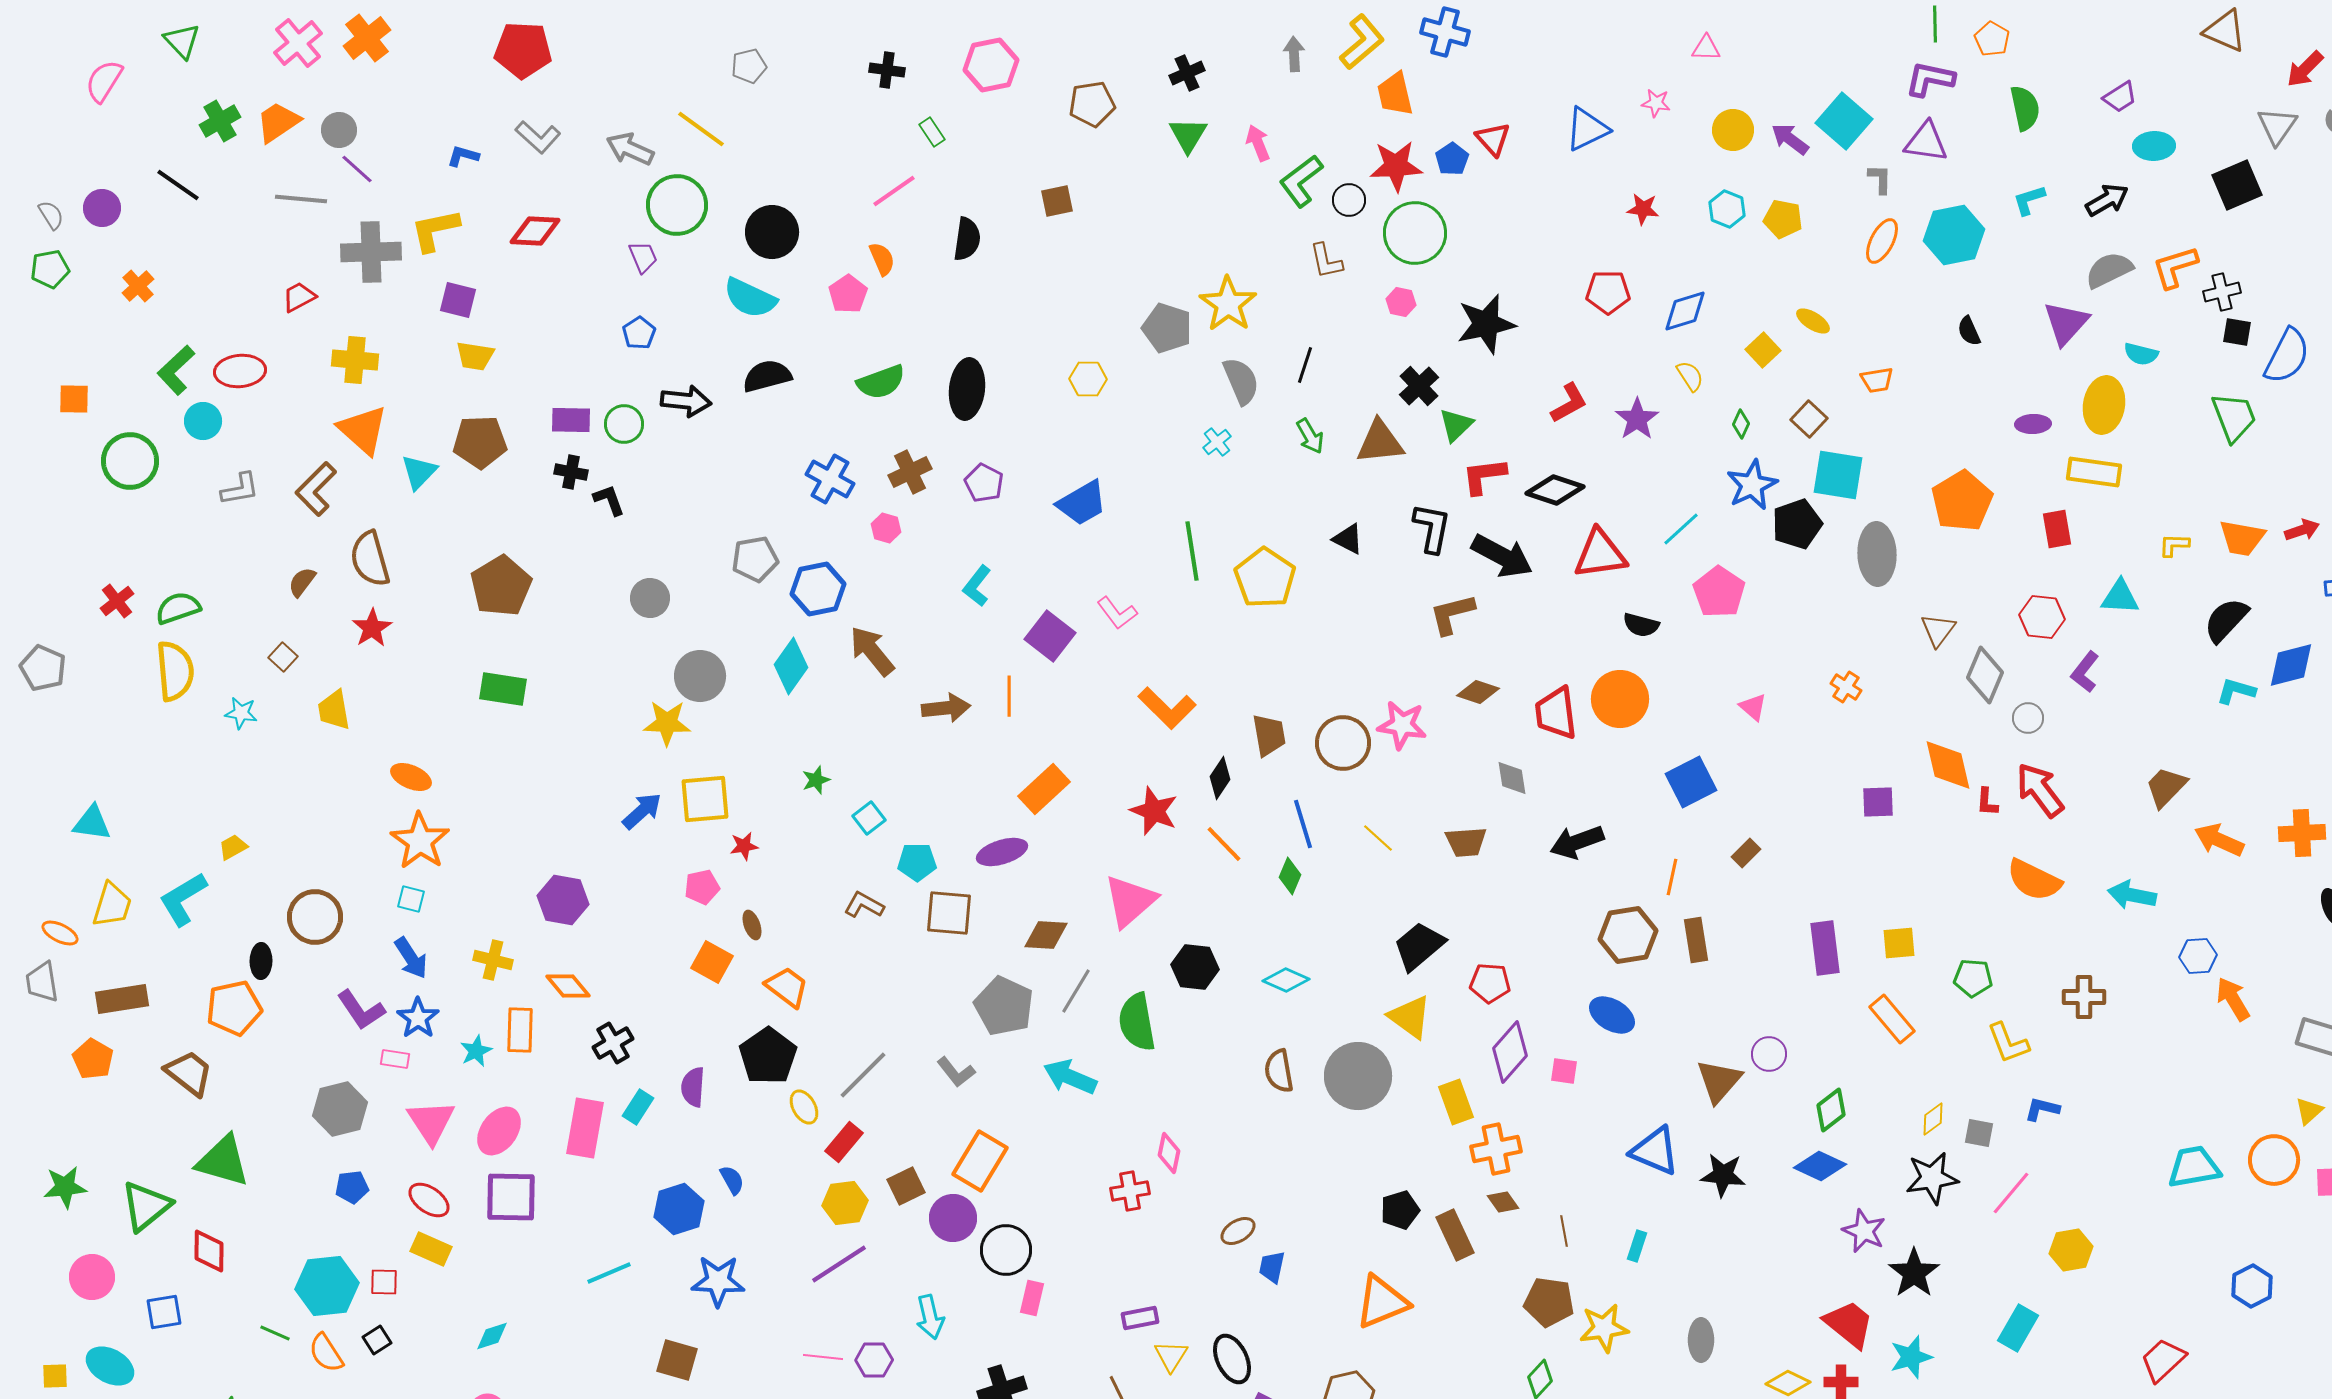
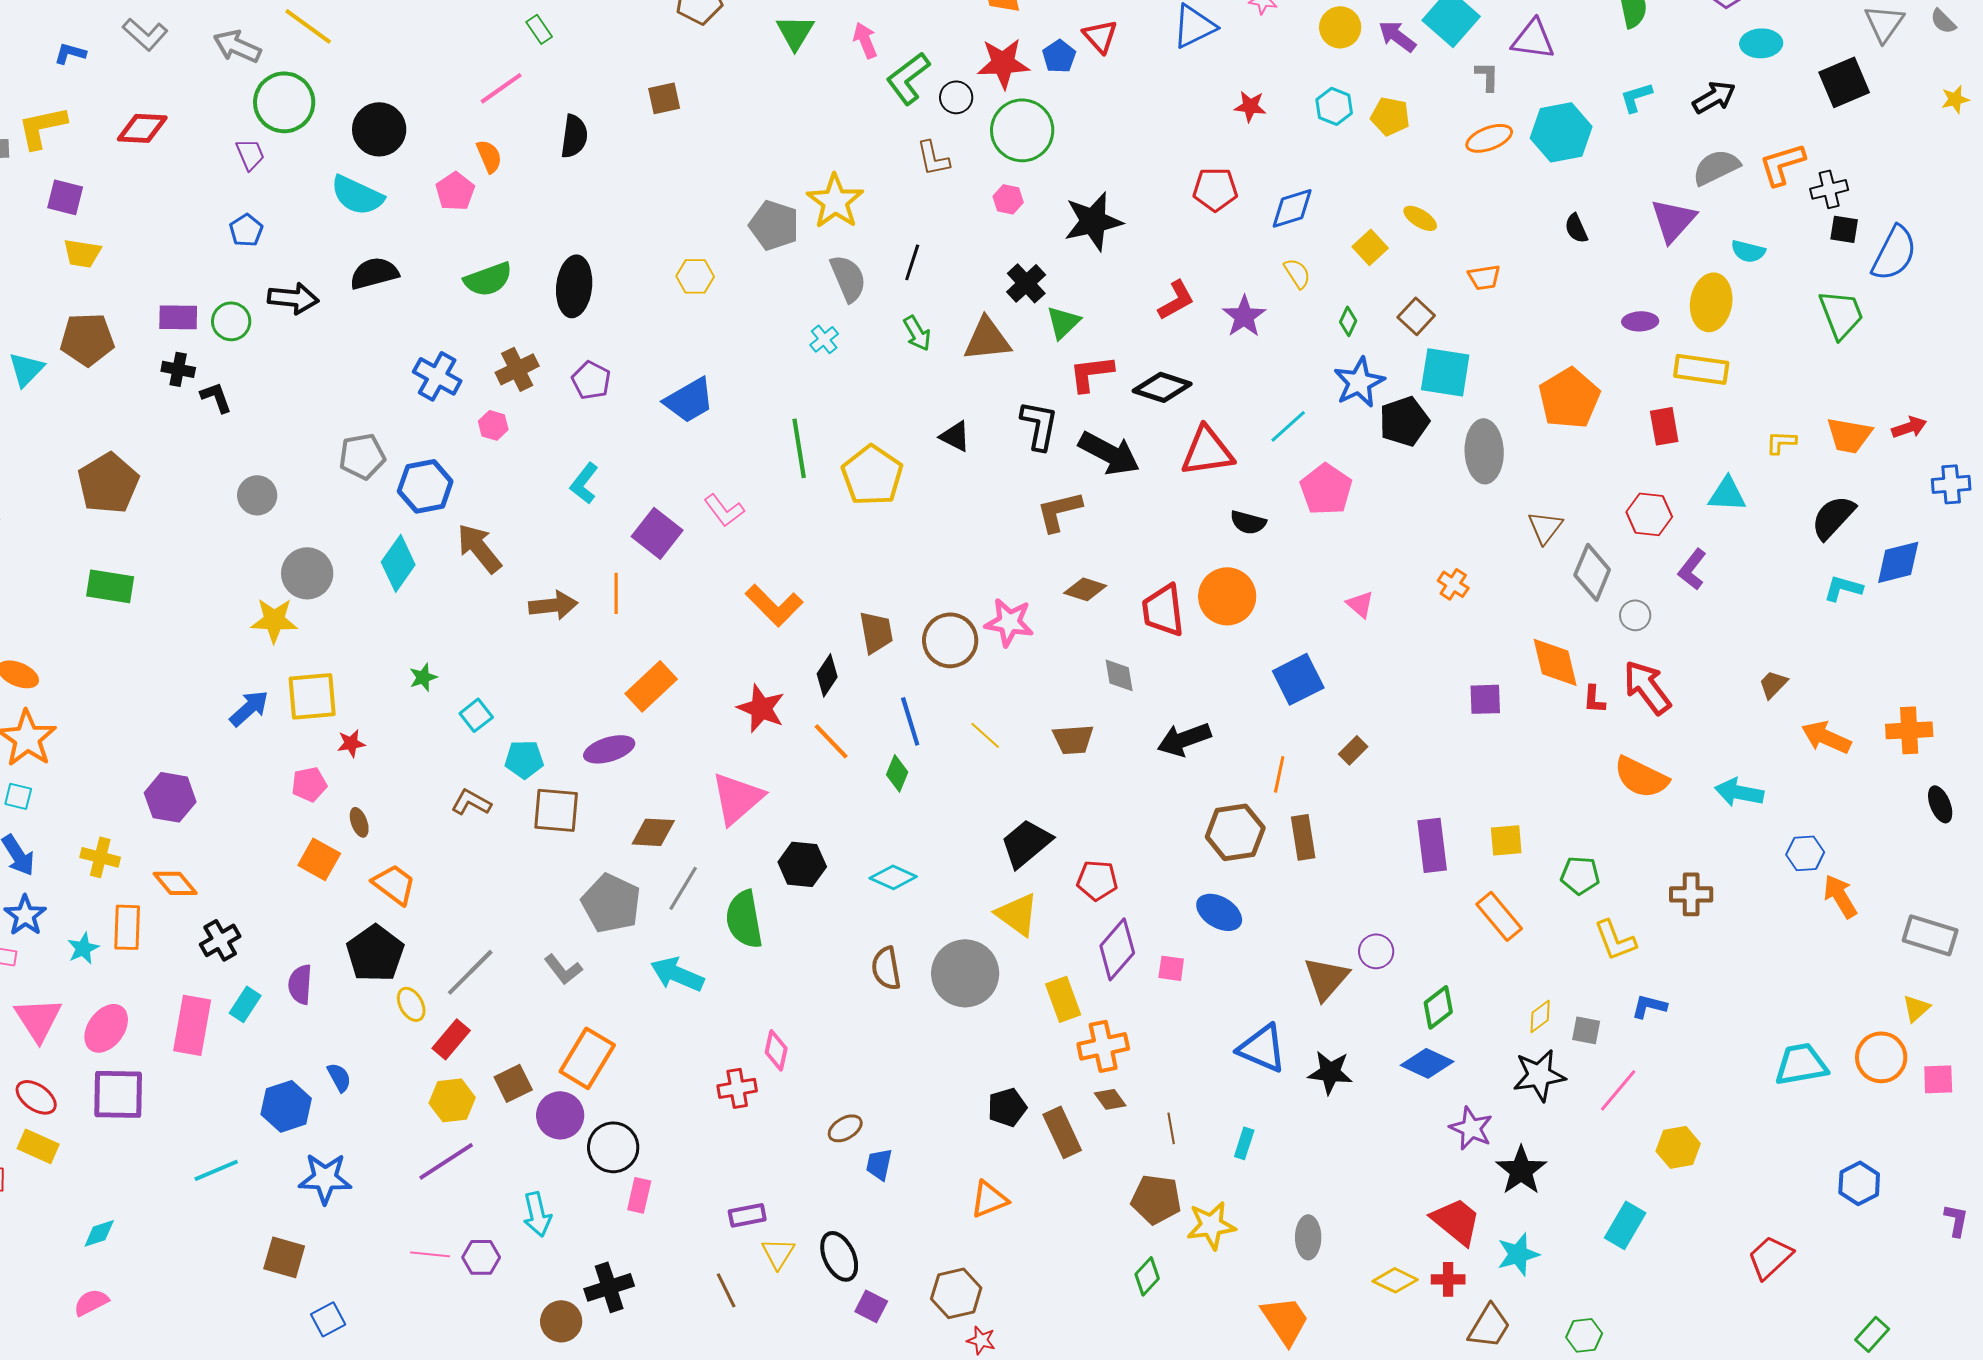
orange ellipse: (1882, 241) -> (1489, 138), turned 42
brown trapezoid: (2166, 787) -> (1773, 684), size x0.7
orange triangle: (1382, 1302) -> (989, 1199), size x0.7

